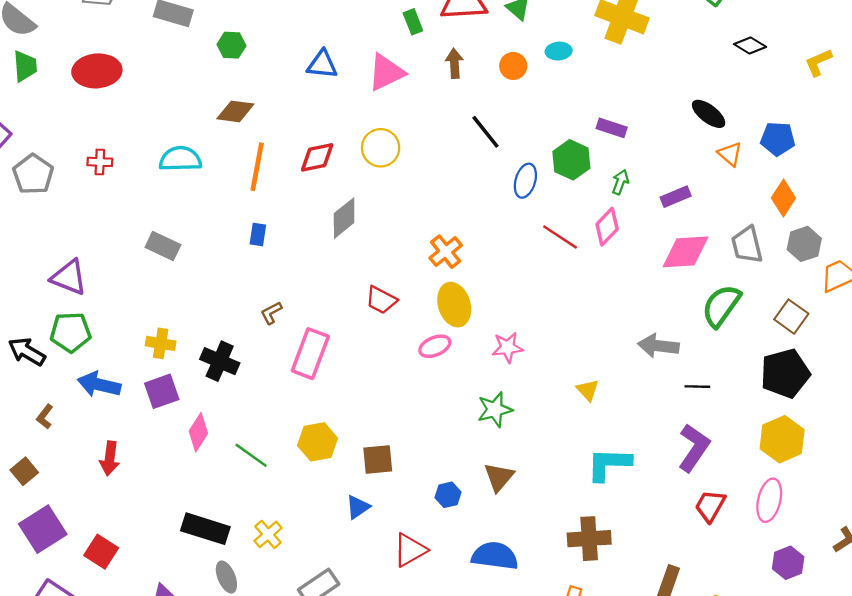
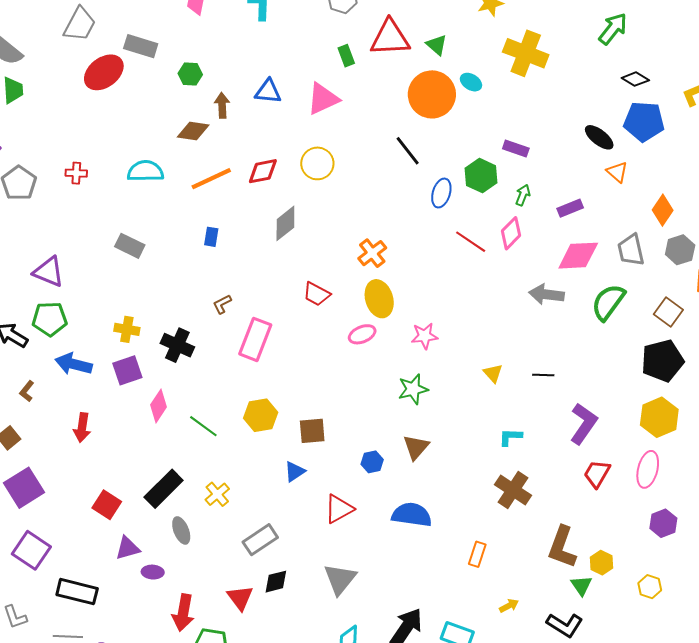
cyan ellipse: (559, 51) -> (471, 82), turned 35
brown arrow: (454, 63) -> (222, 105), moved
orange circle: (513, 66) -> (432, 94), size x2.0
red ellipse: (97, 71) -> (104, 72), moved, turned -33
blue pentagon: (778, 139) -> (644, 121), moved, size x1.4
orange line: (257, 167) -> (211, 179), turned 54
gray arrow: (658, 346) -> (546, 294), moved
black line: (697, 387) -> (543, 375), moved
cyan L-shape: (609, 464) -> (510, 437), size x0.6
black rectangle: (205, 529) -> (164, 489), turned -63
brown cross: (589, 539) -> (513, 490), moved, turned 36
red square: (101, 552) -> (107, 505), moved

